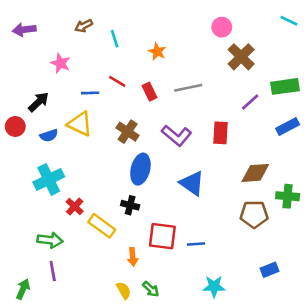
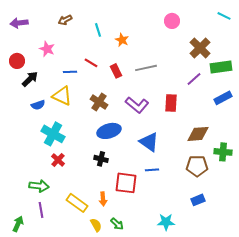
cyan line: (115, 39) -> (98, 30), moved
brown cross: (241, 57) -> (200, 48), moved
red circle: (15, 126) -> (17, 61), moved
blue ellipse: (140, 169) -> (109, 131), turned 60
cyan cross: (49, 179) -> (53, 134), moved, turned -35
yellow rectangle: (102, 226) -> (77, 203), moved
blue line: (196, 244) -> (152, 170), moved
blue rectangle: (270, 270) -> (198, 200), moved

